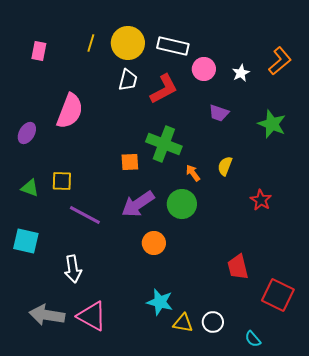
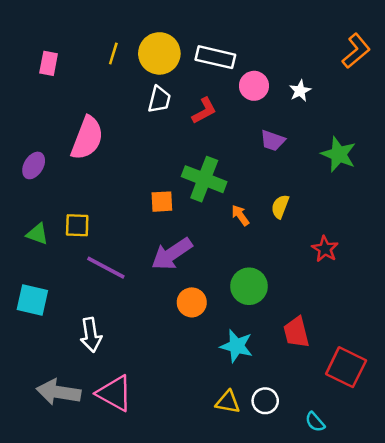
orange L-shape: (280, 61) -> (356, 51), moved
red L-shape: (164, 89) -> (204, 111), size x0.7
green circle: (182, 204) -> (249, 286), moved
cyan star: (160, 302) -> (237, 346), moved

